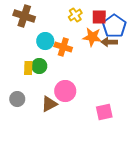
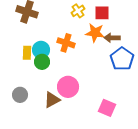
blue pentagon: (114, 26) -> (122, 59), moved
cyan circle: (45, 41) -> (41, 50), moved
yellow rectangle: (28, 68) -> (27, 53), moved
pink square: (104, 112) -> (107, 108), turned 36

